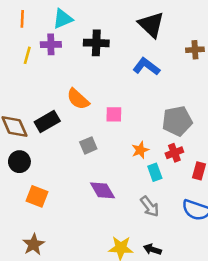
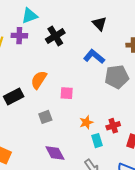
black triangle: (151, 25) -> (99, 24), size x0.7
black cross: (96, 43) -> (55, 36), turned -36
orange semicircle: (78, 99) -> (39, 80), turned 78
gray pentagon: (177, 121) -> (117, 77), moved

